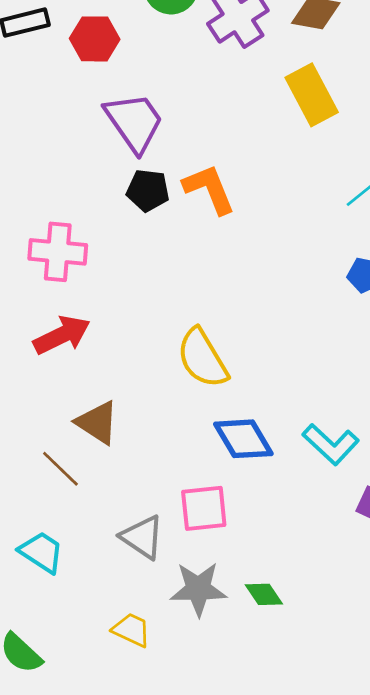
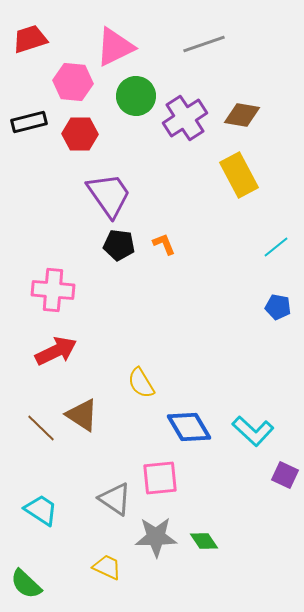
orange L-shape: (209, 189) -> (164, 244), size x0.6
yellow semicircle: (202, 358) -> (141, 383), moved, size x0.7
brown line: (60, 469) -> (41, 428), moved

